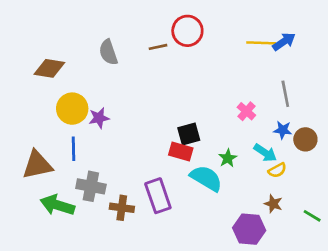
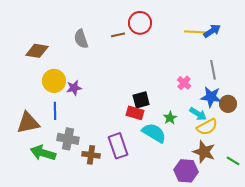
blue star: (283, 130) -> (211, 97), size x1.5
yellow semicircle: (277, 170) -> (207, 127), size x1.5
brown star: (273, 204) -> (204, 152), size x1.6

